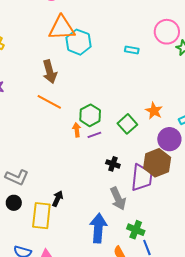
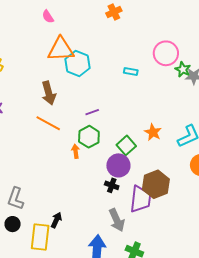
purple line: (94, 135) -> (92, 112), moved
purple circle: (169, 139) -> (118, 165), moved
gray L-shape: (17, 177) -> (16, 199), turned 85

